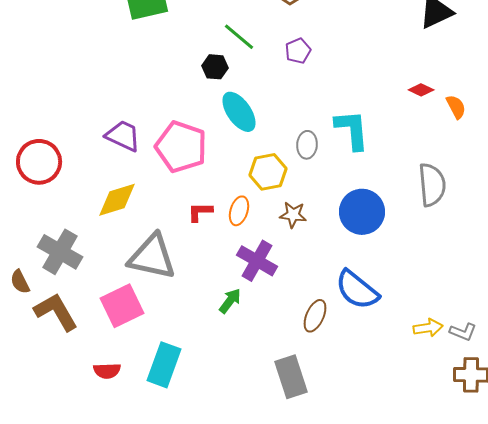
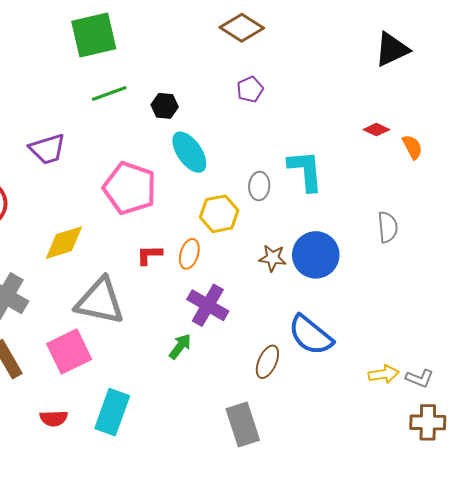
green line: (239, 37) -> (109, 94), moved, turned -60
purple trapezoid: (123, 136) -> (47, 149), moved, turned 138
gray semicircle: (432, 185) -> (388, 227), size x0.7
brown star: (293, 215) -> (273, 258), moved

